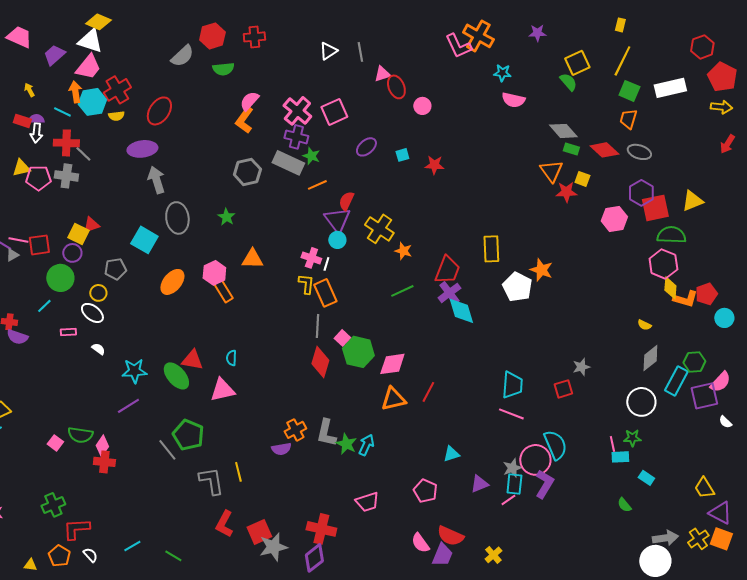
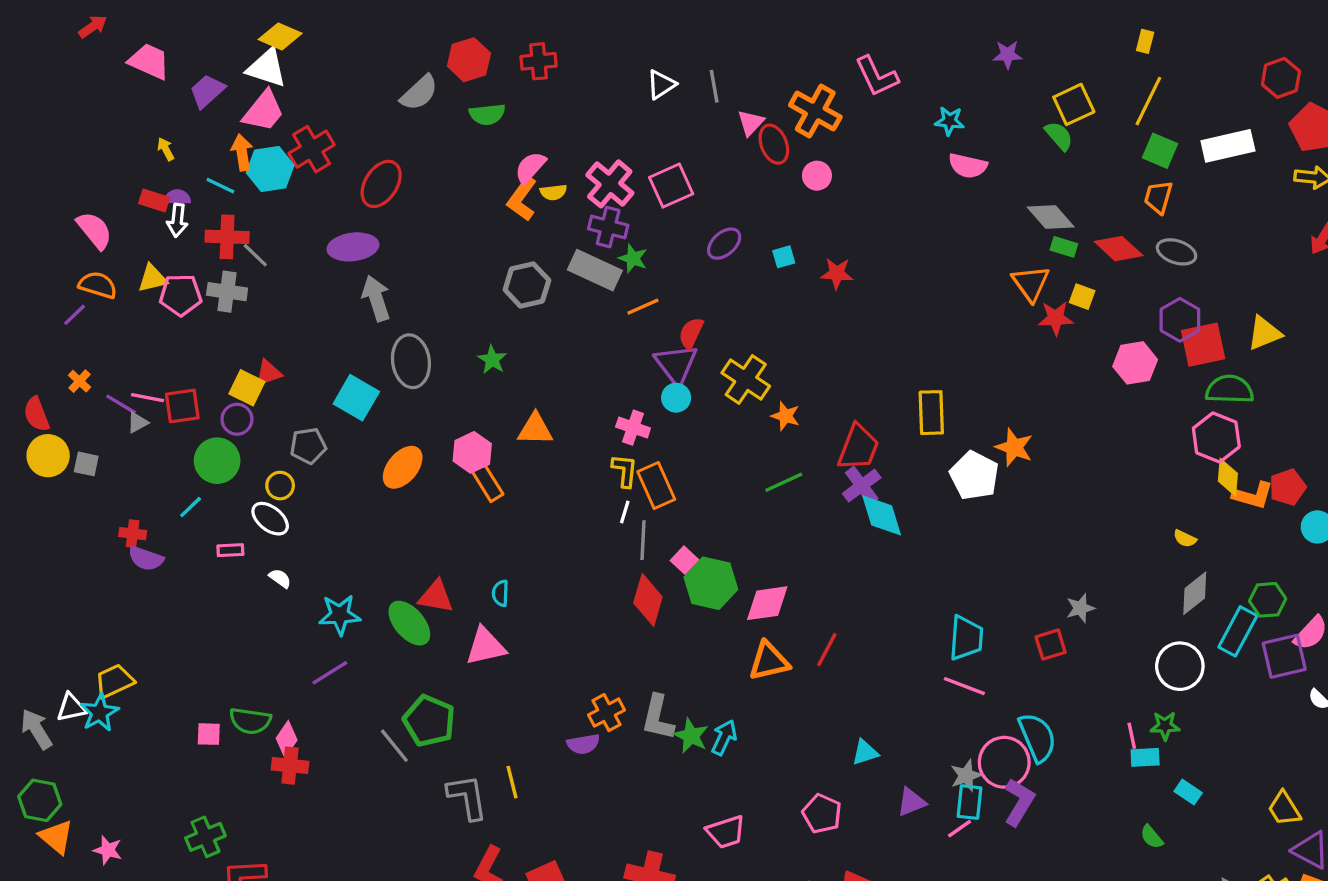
orange cross: (478, 36) -> (815, 111), moved
pink triangle: (382, 74) -> (751, 123), turned -30
yellow semicircle: (116, 116) -> (553, 192), moved
white line: (326, 264) -> (625, 512), moved
pink square: (55, 443) -> (209, 734), turned -35

